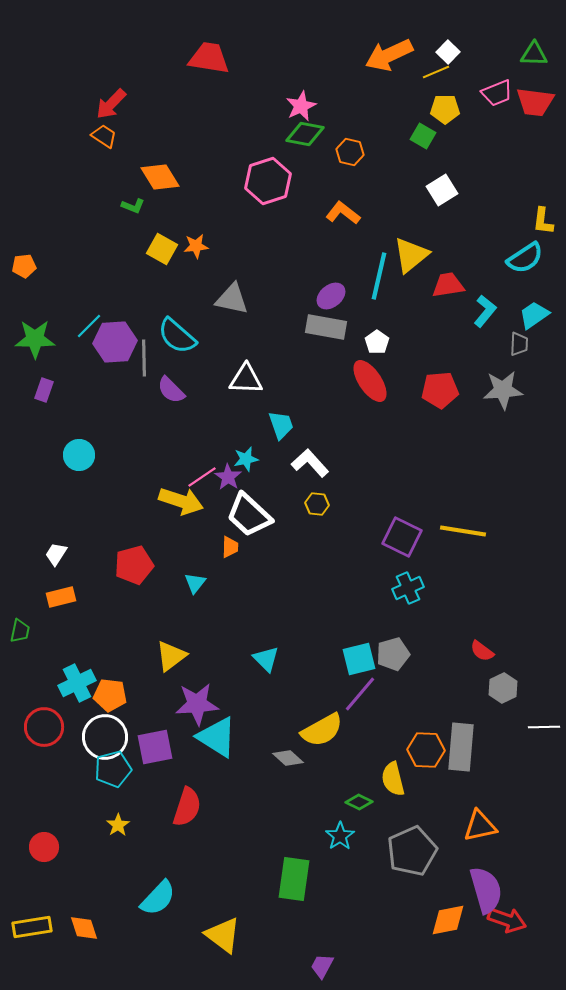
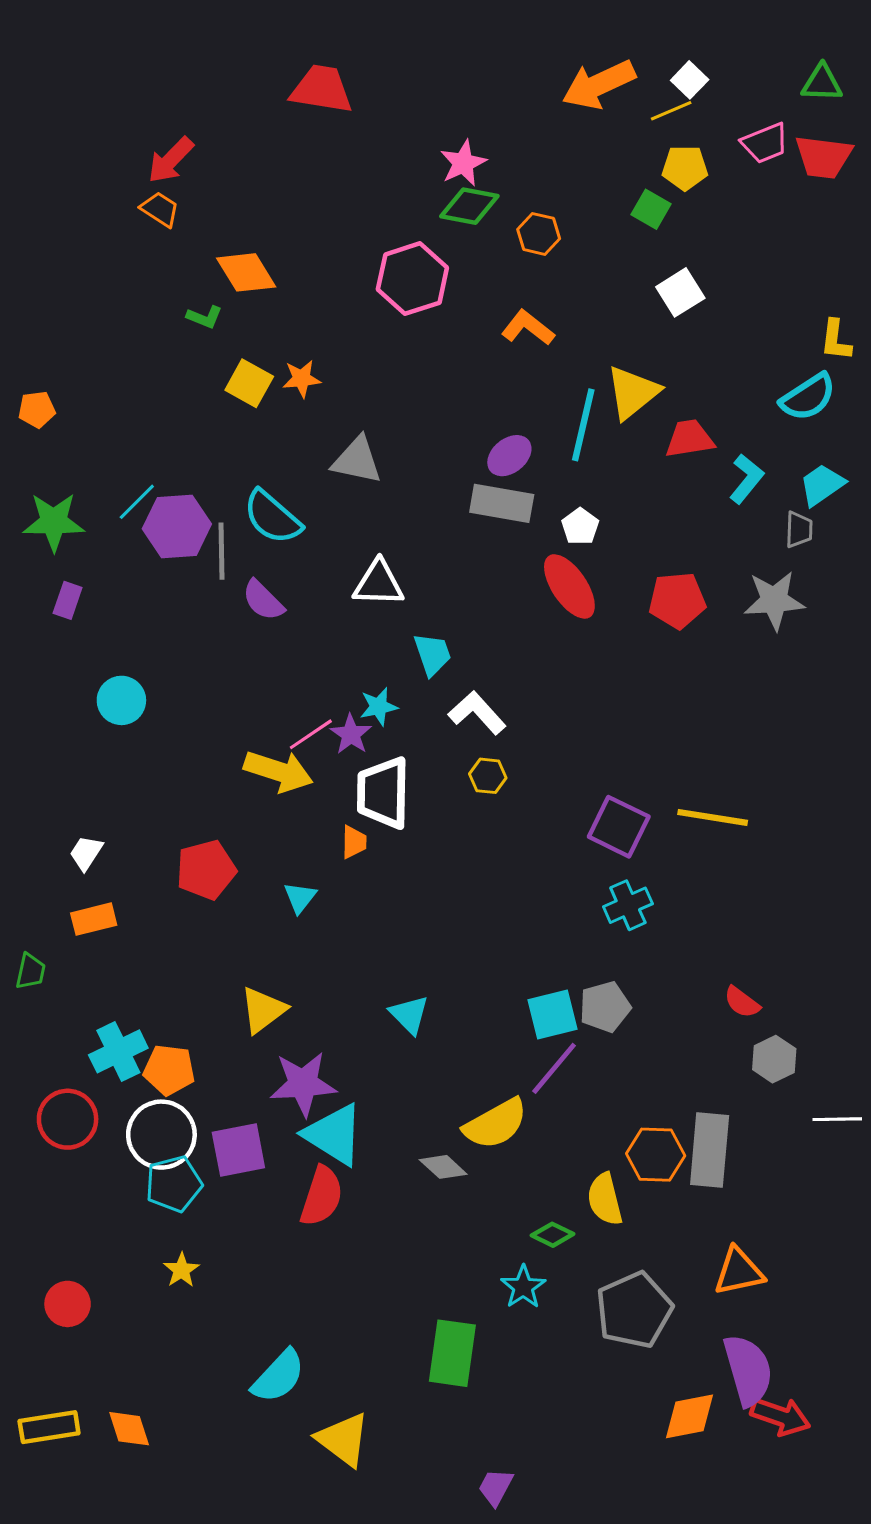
white trapezoid: (249, 515) -> (383, 793), turned 48
red semicircle: (187, 807) -> (322, 1196), moved
cyan semicircle: (158, 898) -> (278, 1376), moved

